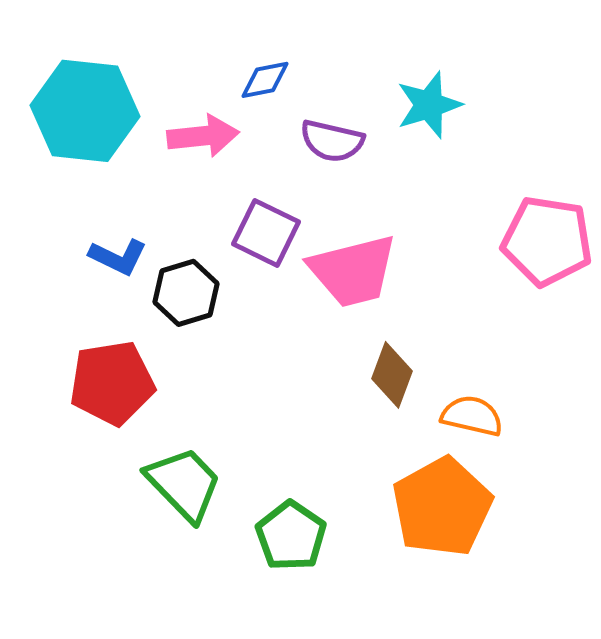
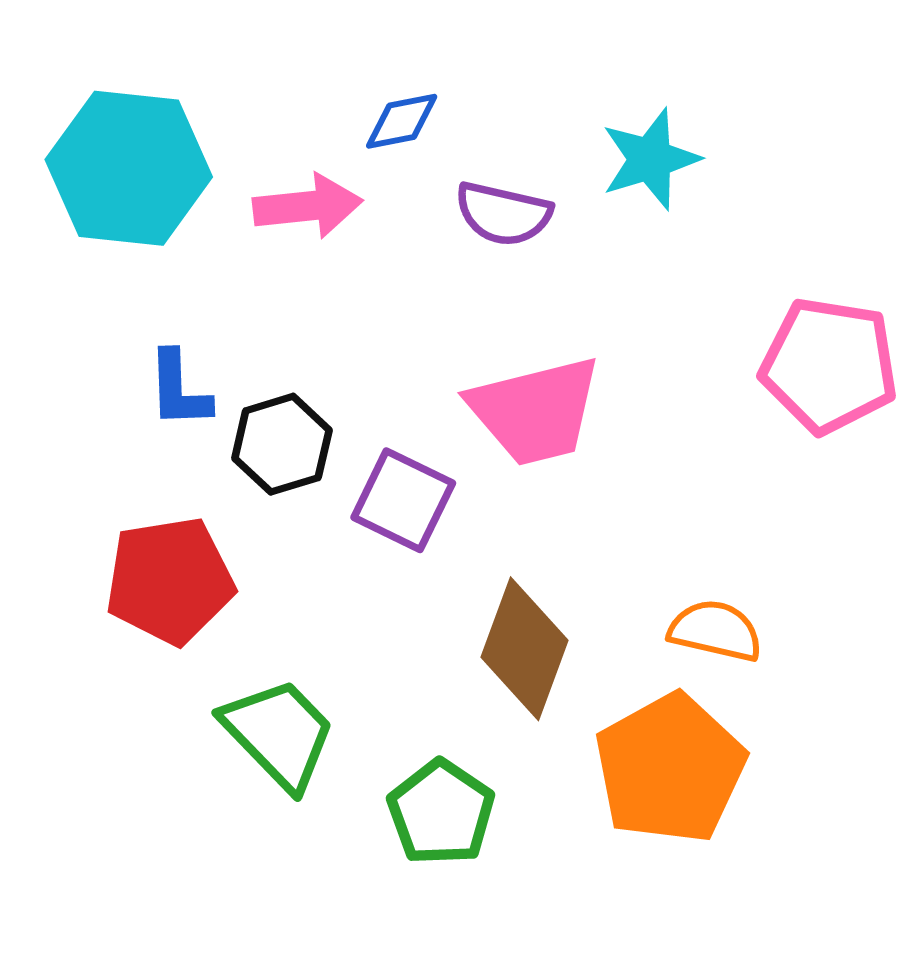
purple square: (266, 233) -> (403, 500), moved
blue L-shape: (118, 257) -> (179, 390), turned 62
brown diamond: (392, 375) -> (524, 649), moved, size x1.4

